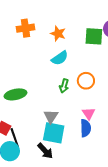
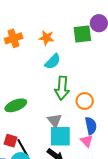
orange circle: (86, 81) -> (85, 101), moved
green arrow: (64, 86) -> (62, 88), size x1.6
pink triangle: (89, 113) -> (87, 141), moved

